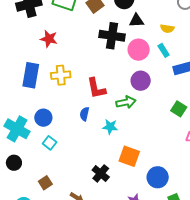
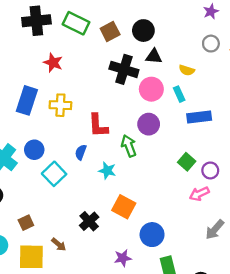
green arrow: (126, 102) -> (129, 146), turned -108
cyan square: (50, 143) -> (54, 174), moved, size x1.5

